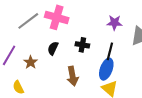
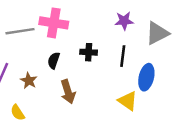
gray line: (28, 21) -> (20, 31), turned 35
blue ellipse: (106, 69) -> (146, 77), moved
brown arrow: (73, 76) -> (68, 92), moved

